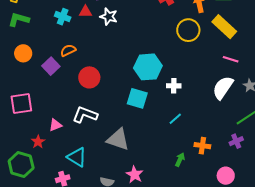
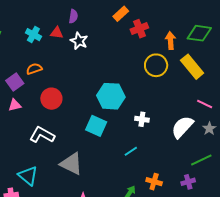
pink line: (231, 59) -> (205, 104), moved
white cross: (174, 86) -> (142, 119), moved
pink triangle: (55, 125) -> (15, 105), moved

